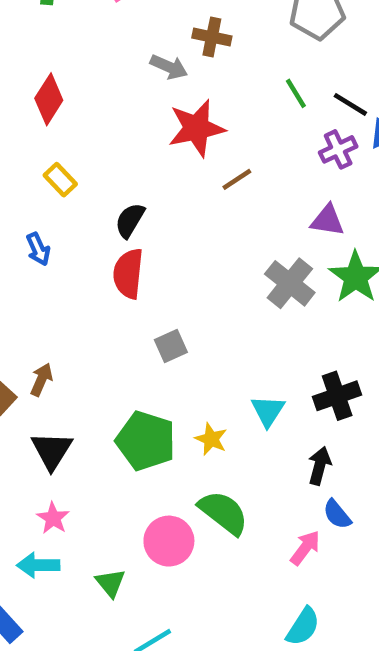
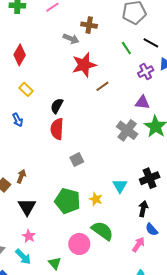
black line: (350, 104) -> (151, 43), moved
cyan arrow: (38, 565) -> (23, 257), turned -132

